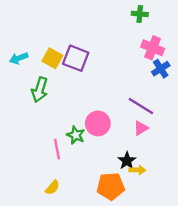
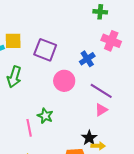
yellow square: (52, 58) -> (13, 41), moved, turned -30
blue cross: (161, 69) -> (87, 59), moved
pink circle: (98, 123) -> (64, 81), moved

